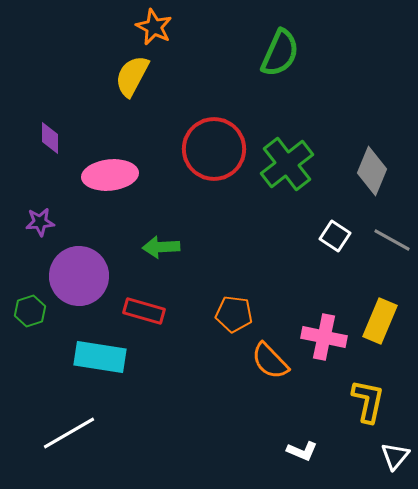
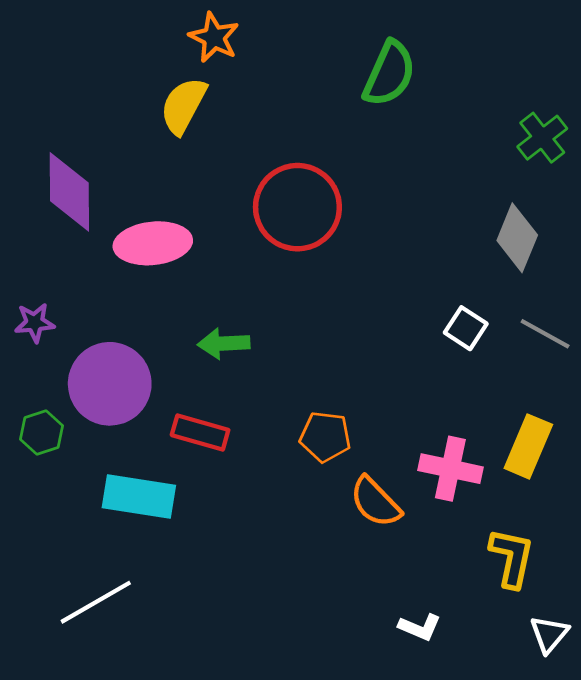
purple diamond: (50, 138) -> (69, 192), size x1.8
green cross: (287, 164) -> (542, 138), moved, size x0.7
purple star: (40, 222) -> (35, 323), moved

